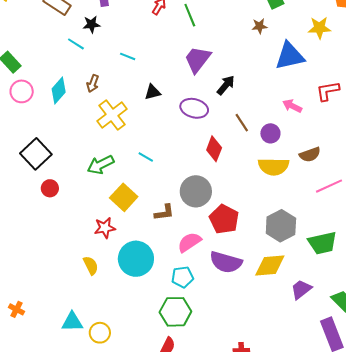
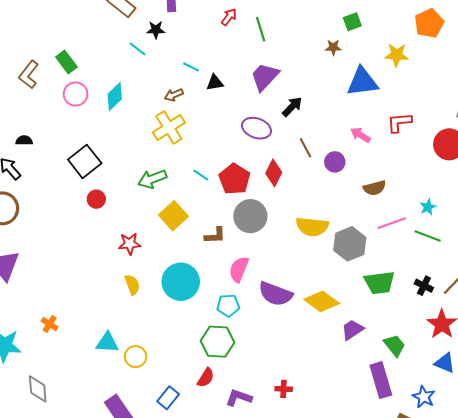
brown arrow: (93, 83) -> (174, 95), moved, turned 42
black triangle: (153, 92) -> (215, 83), moved
yellow semicircle: (274, 167) -> (312, 227), moved
red pentagon: (224, 219) -> (234, 179), moved
gray hexagon: (281, 226) -> (350, 244), moved
red star: (105, 228) -> (130, 244), moved
pink semicircle: (189, 242) -> (239, 269), turned -40
yellow diamond: (270, 265) -> (322, 301), turned 36

